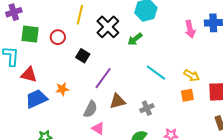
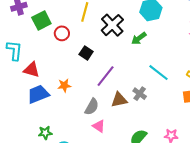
green square: (30, 34) -> (41, 20), moved, turned -36
gray cross: (147, 108) -> (140, 94), moved, turned -32

